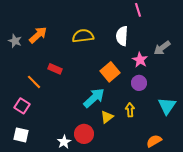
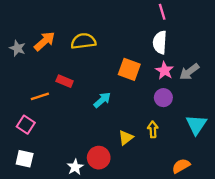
yellow semicircle: (83, 36) -> (83, 41), moved
white semicircle: (122, 36) -> (160, 42), moved
gray arrow: (162, 48) -> (189, 72), moved
orange square: (110, 72) -> (129, 69), moved, turned -30
orange line: (34, 82) -> (40, 96), turned -63
cyan arrow: (94, 98) -> (102, 100), moved, size x0.7

